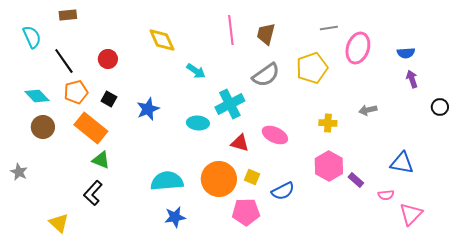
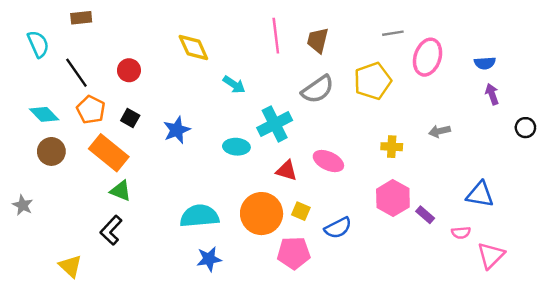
orange pentagon: (76, 92) -> (91, 110), turned -30

